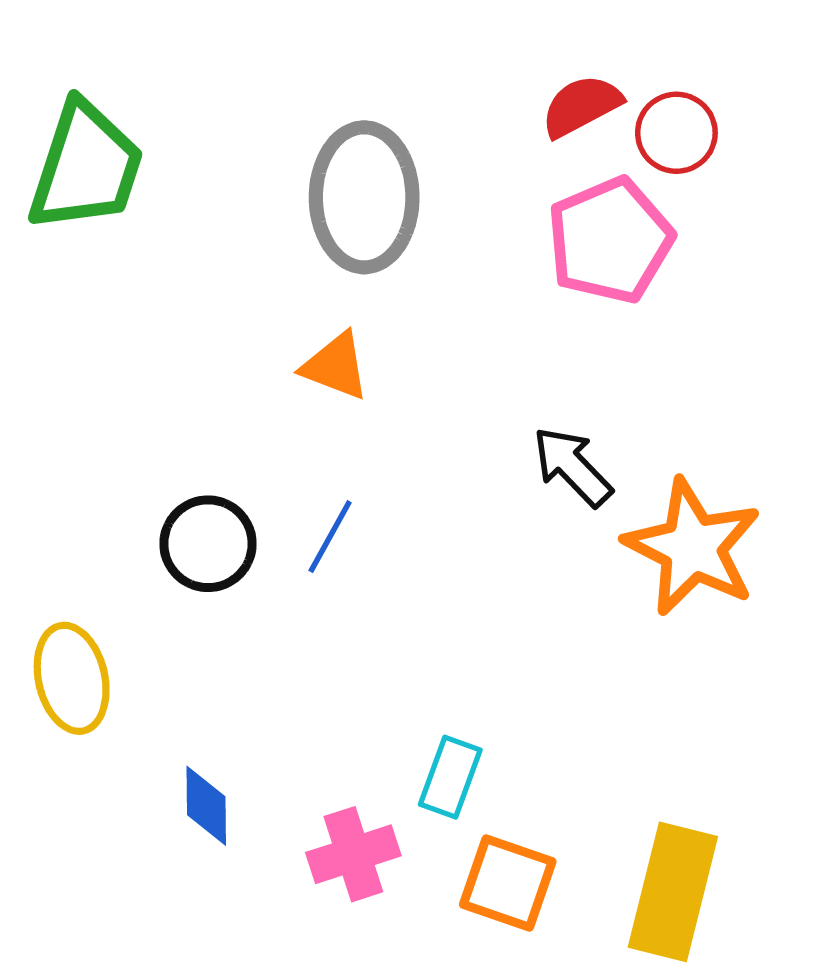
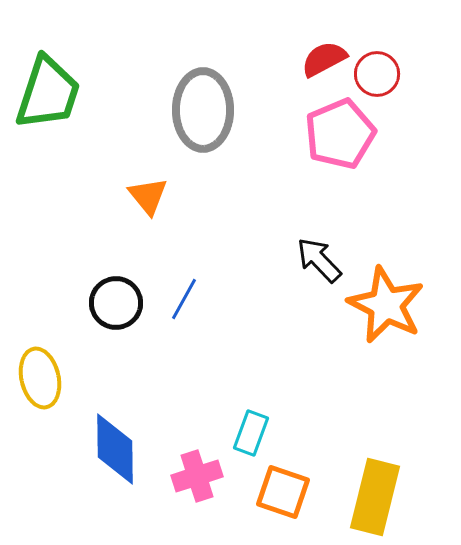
orange triangle: (335, 366) -> (148, 196), moved, turned 30
blue diamond: (206, 806) -> (115, 449), size x1.6

